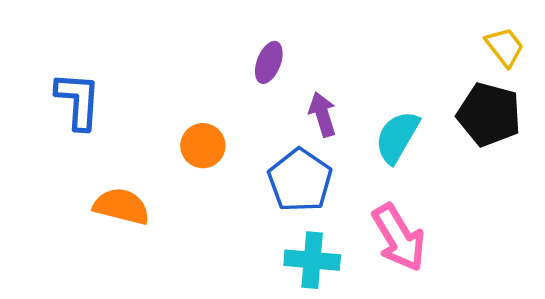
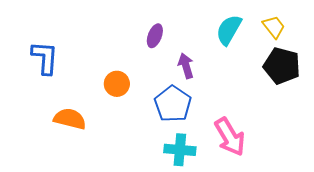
yellow trapezoid: (505, 47) -> (274, 27), moved
cyan semicircle: (397, 137) -> (229, 30), moved

